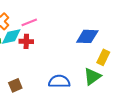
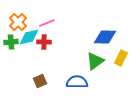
green triangle: (92, 76) -> (95, 61), moved
brown square: (15, 85) -> (40, 81), moved

